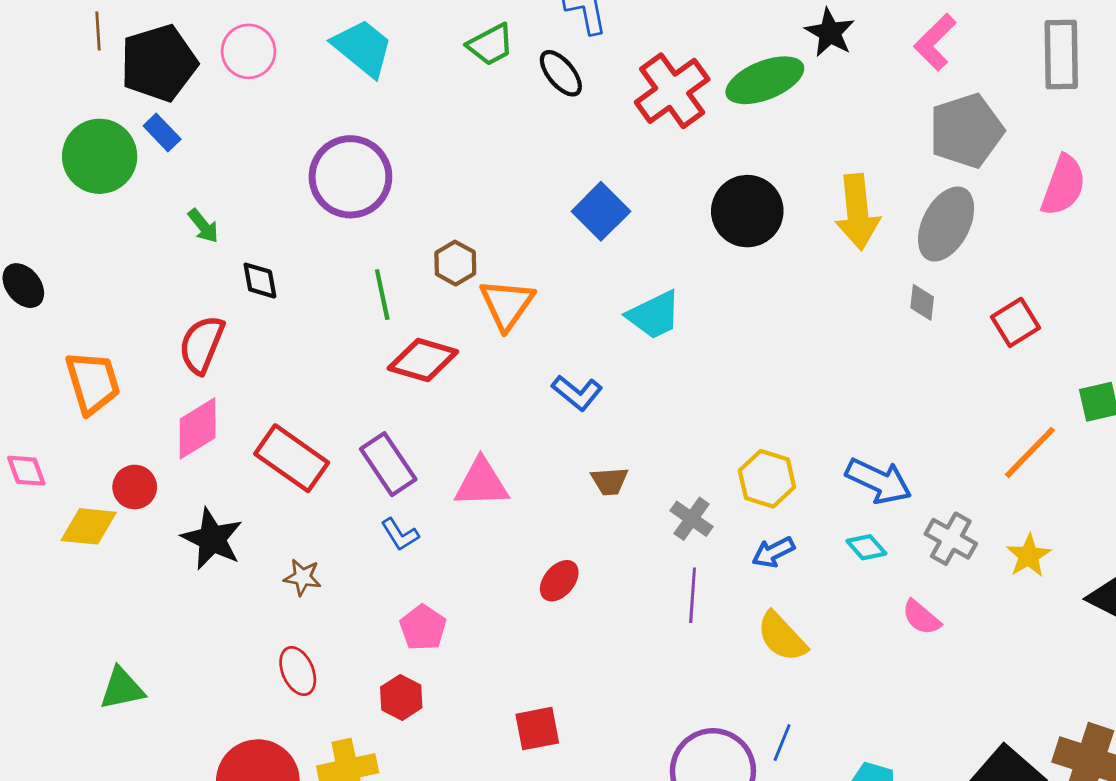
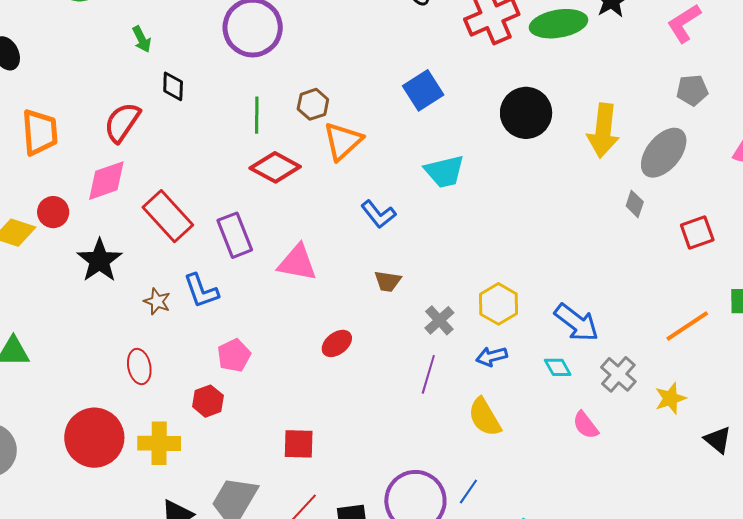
gray pentagon: (966, 131) -> (692, 90), size x0.6
blue L-shape: (400, 534) -> (201, 291), moved, size x1.4

